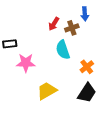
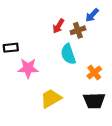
blue arrow: (85, 14) -> (92, 15), turned 48
black trapezoid: (87, 93) -> (94, 101), turned 55

